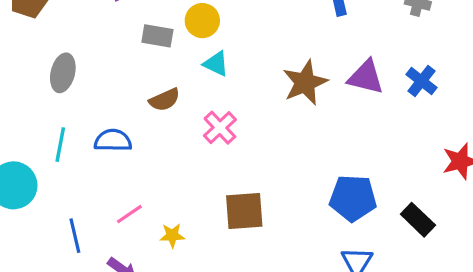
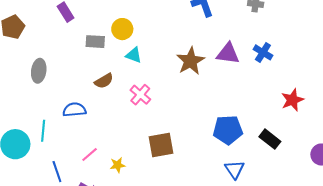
cyan line: (60, 145) -> (43, 131), moved

